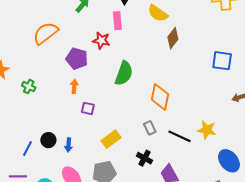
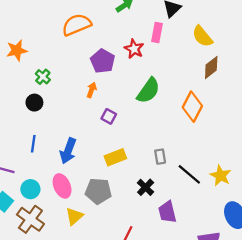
orange diamond: (160, 97) -> (192, 107), moved
purple square: (88, 108) -> (109, 116), moved
black circle: (48, 140) -> (34, 103), moved
blue arrow: (68, 145) -> (68, 151), size x1.6
blue line: (28, 149) -> (33, 144), moved, turned -35

